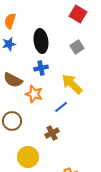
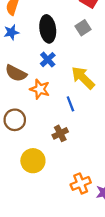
gray square: (77, 47) -> (83, 28), moved
blue cross: (41, 68) -> (48, 60), turned -32
blue line: (61, 107) -> (70, 104), turned -72

